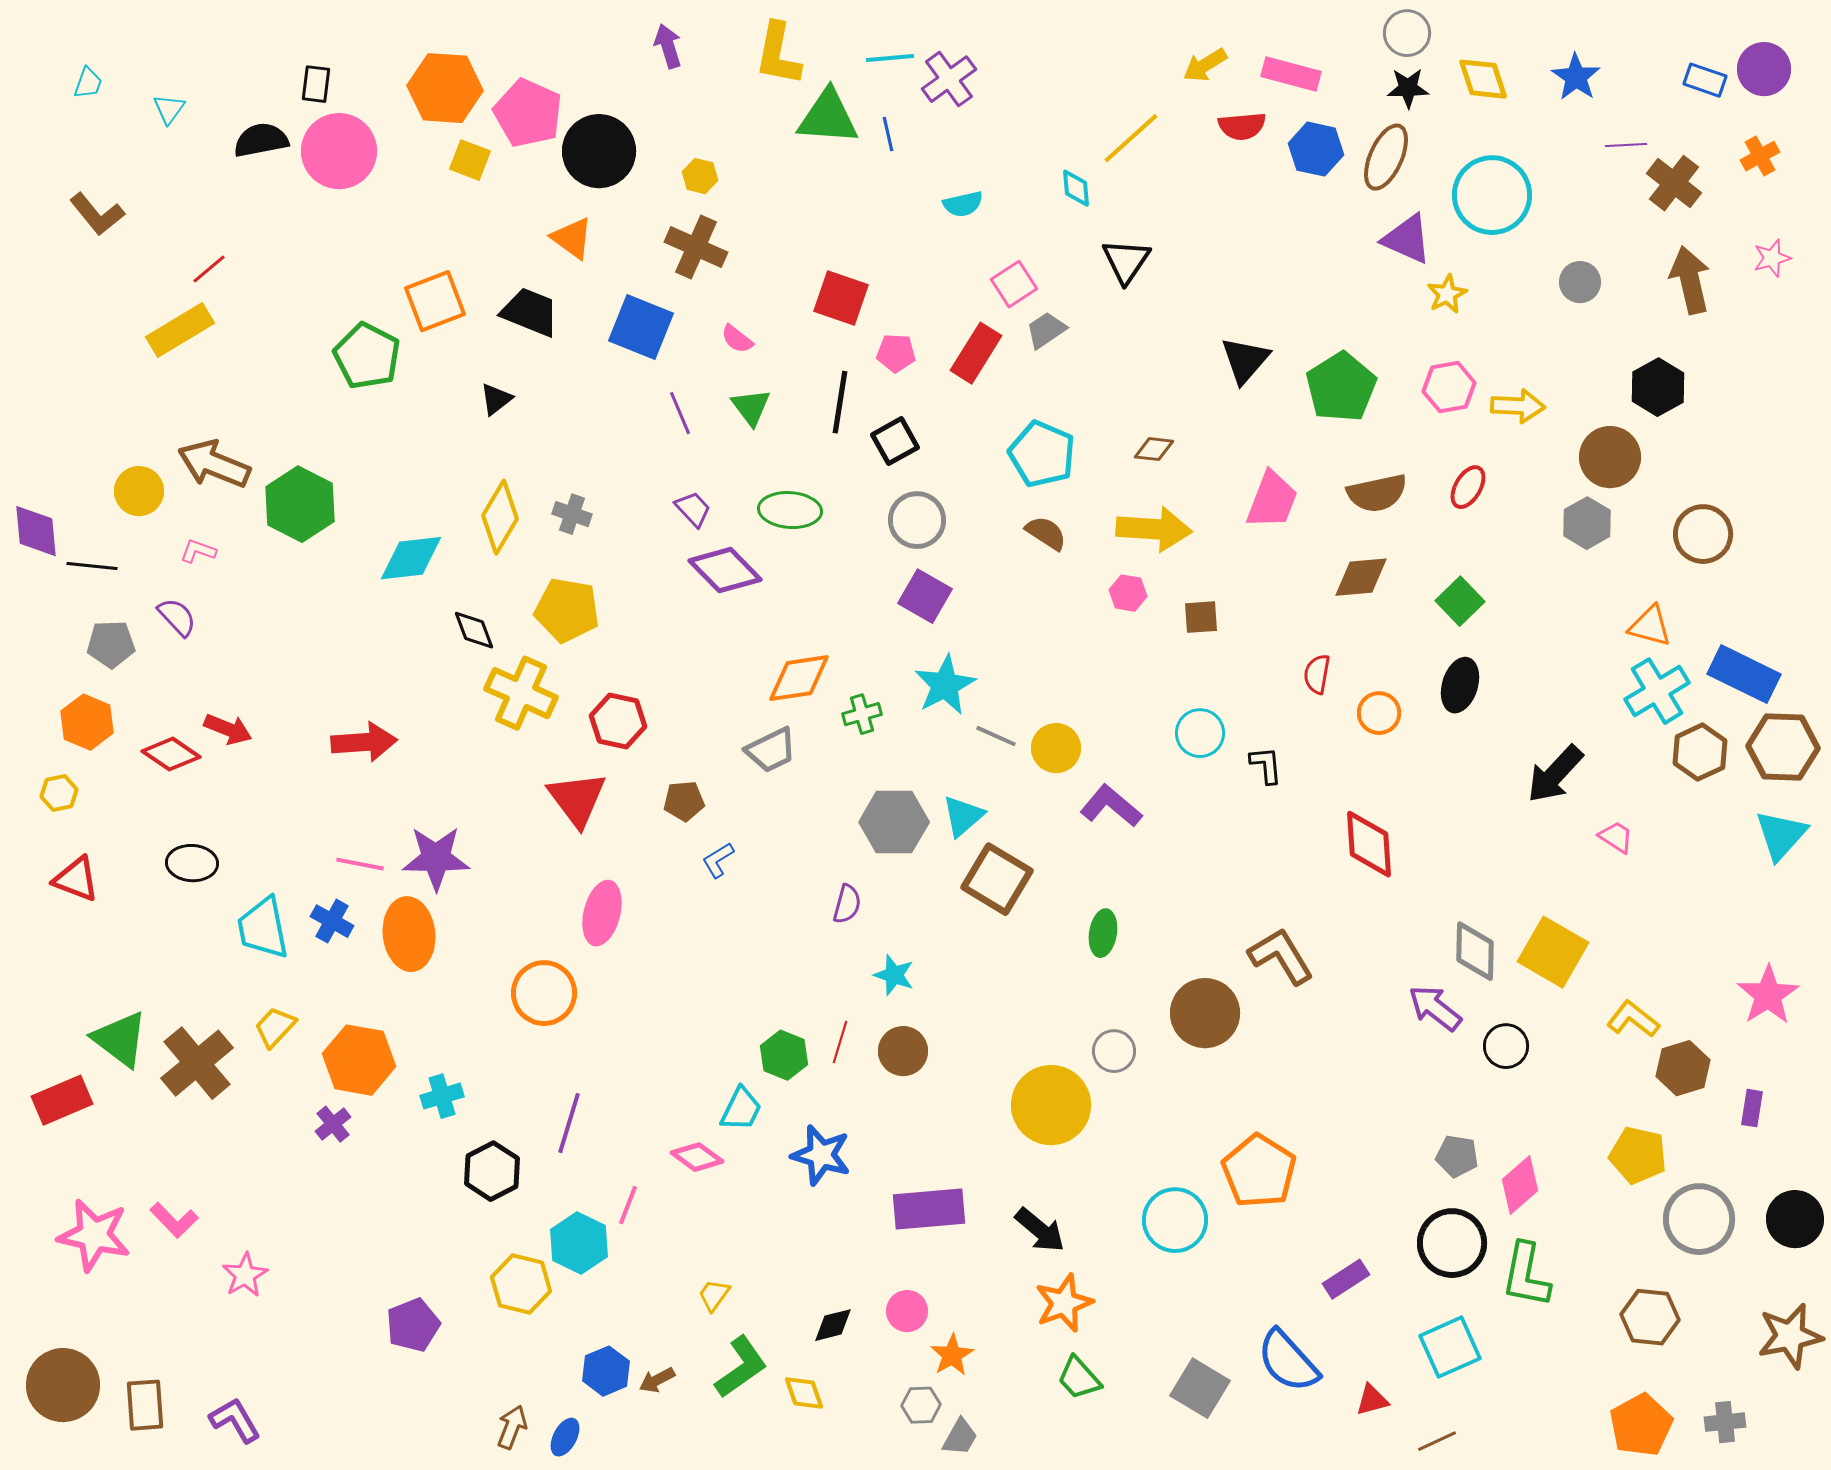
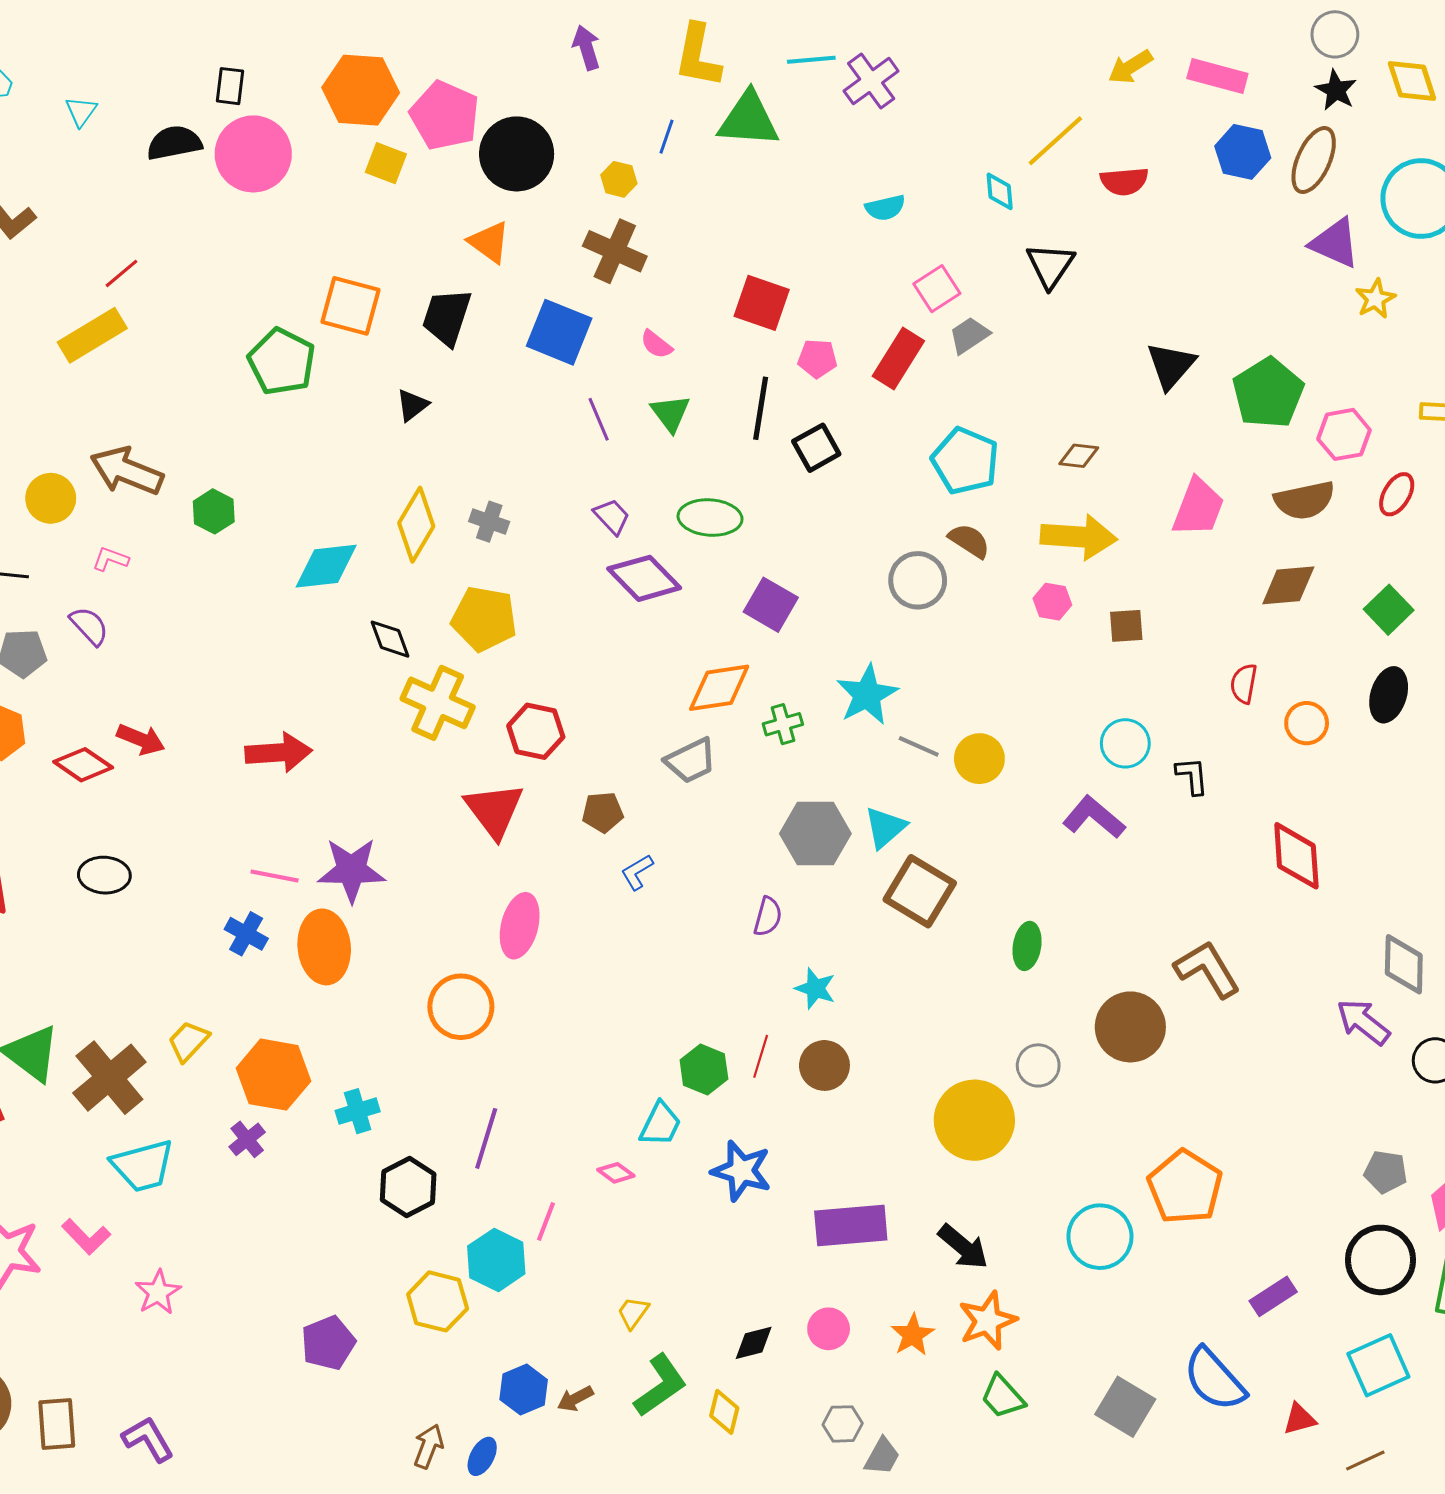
black star: (1408, 88) -> (1336, 90), turned 30
red semicircle: (1242, 126) -> (1124, 181), moved
blue line: (888, 134) -> (666, 137), moved, turned 32
orange square: (435, 301) -> (350, 306), turned 36
black trapezoid: (530, 312) -> (447, 317), turned -94
pink hexagon: (1449, 387) -> (1344, 434), moved
green hexagon: (300, 504) -> (214, 511), size x0.6
gray circle: (917, 520) -> (918, 580), moved
purple square: (925, 596) -> (771, 605), moved
purple L-shape: (1111, 806) -> (1094, 817), moved
cyan trapezoid: (263, 928) -> (143, 1166), moved, turned -94
pink diamond: (697, 1157) -> (616, 1173), size x0.7
orange star: (952, 1355) -> (913, 1335), moved
yellow diamond: (804, 1393) -> (724, 1412), turned 33

